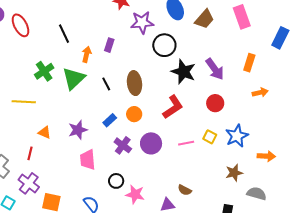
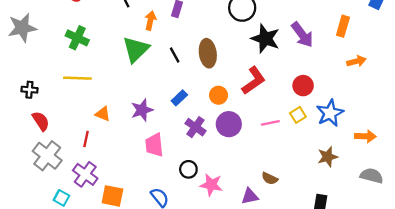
green cross: (44, 71) -> (77, 38), moved, turned -30
red circle: (215, 103) -> (303, 86), moved
orange circle: (134, 114) -> (219, 95), moved
yellow square: (210, 137) -> (298, 115), turned 32
gray semicircle: (257, 194) -> (372, 176), moved

